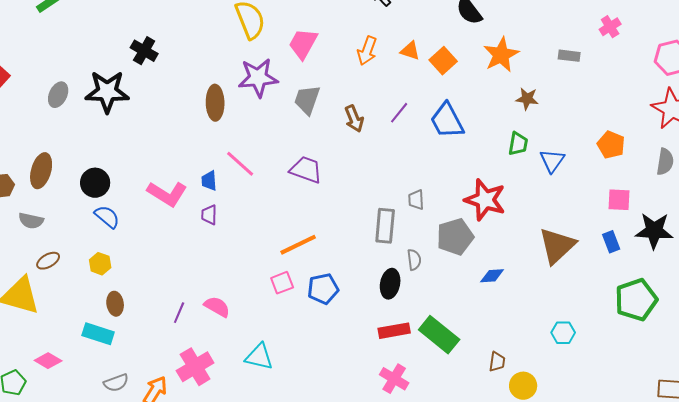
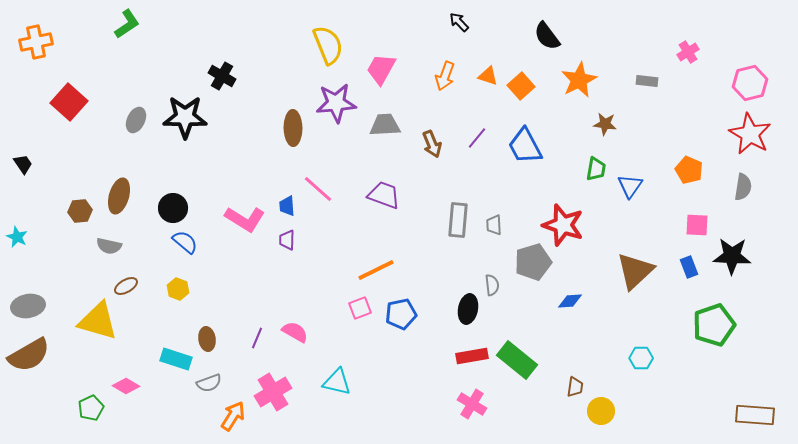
gray trapezoid: (307, 100) -> (385, 125), turned 68
gray rectangle: (385, 226) -> (458, 220), moved
brown ellipse: (115, 304) -> (207, 339), moved
gray semicircle: (116, 383) -> (209, 383), moved

